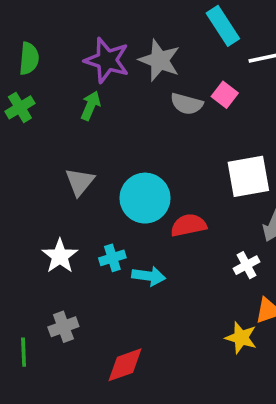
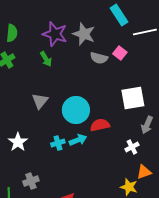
green arrow: (91, 106) -> (46, 59), turned 126
white star: (60, 256) -> (18, 142), moved
cyan arrow: (149, 276) -> (78, 140), moved, turned -30

